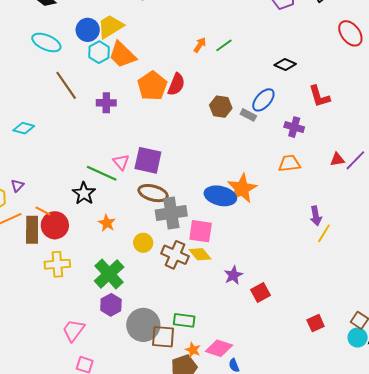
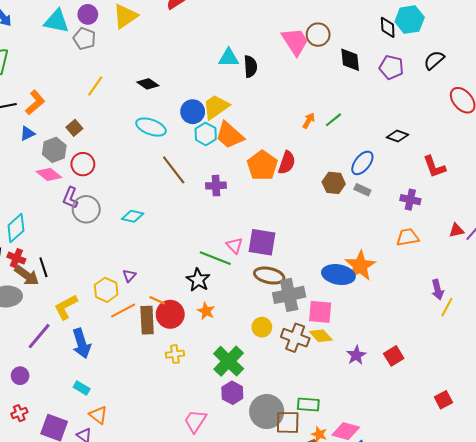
blue ellipse: (263, 100) -> (362, 163), moved
orange star: (107, 223) -> (206, 311), moved
yellow cross: (57, 264) -> (175, 354), size x0.7
red square: (260, 293) -> (394, 356), moved

